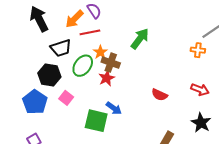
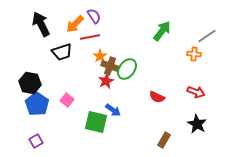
green arrow: (140, 39) -> (162, 31), moved
green ellipse: (83, 66) -> (127, 69), moved
black hexagon: (49, 75) -> (30, 83), moved

